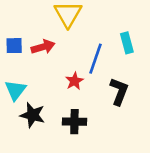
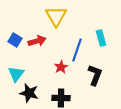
blue square: (14, 46) -> (15, 40), turned 32

